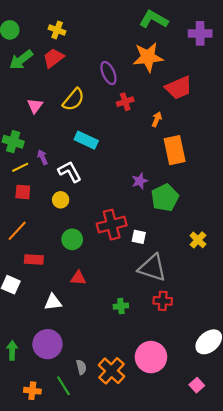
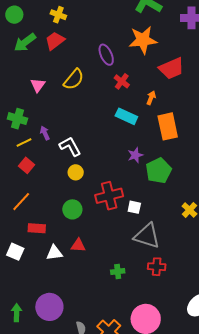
red cross: (125, 102) -> (122, 81), turned -35
cyan rectangle: (86, 140) -> (126, 116), moved
red square: (23, 192) -> (26, 165), turned 35
yellow circle: (61, 200) -> (76, 172), moved
white triangle: (53, 302) -> (54, 253), moved

